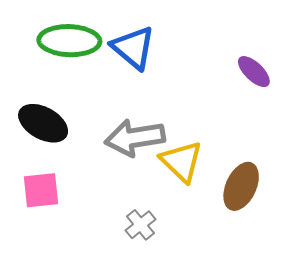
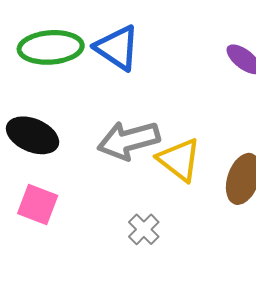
pink square: (41, 190) -> (38, 205), turned 33

